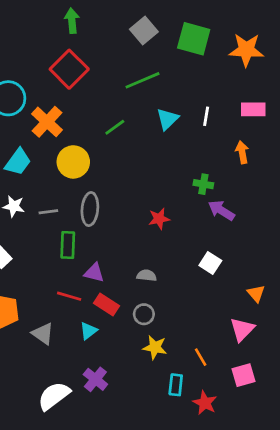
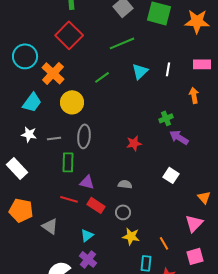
green cross: (203, 184) -> (166, 118), turned -32
cyan triangle: (89, 331) -> (87, 235), moved

